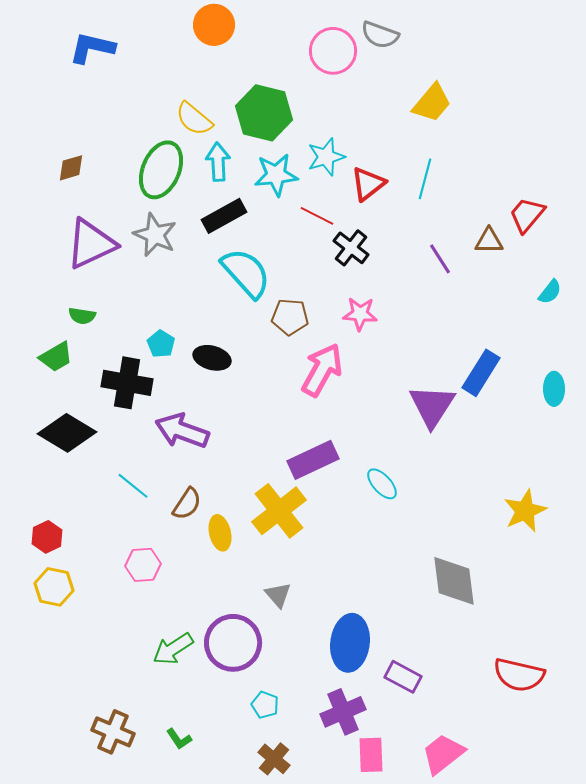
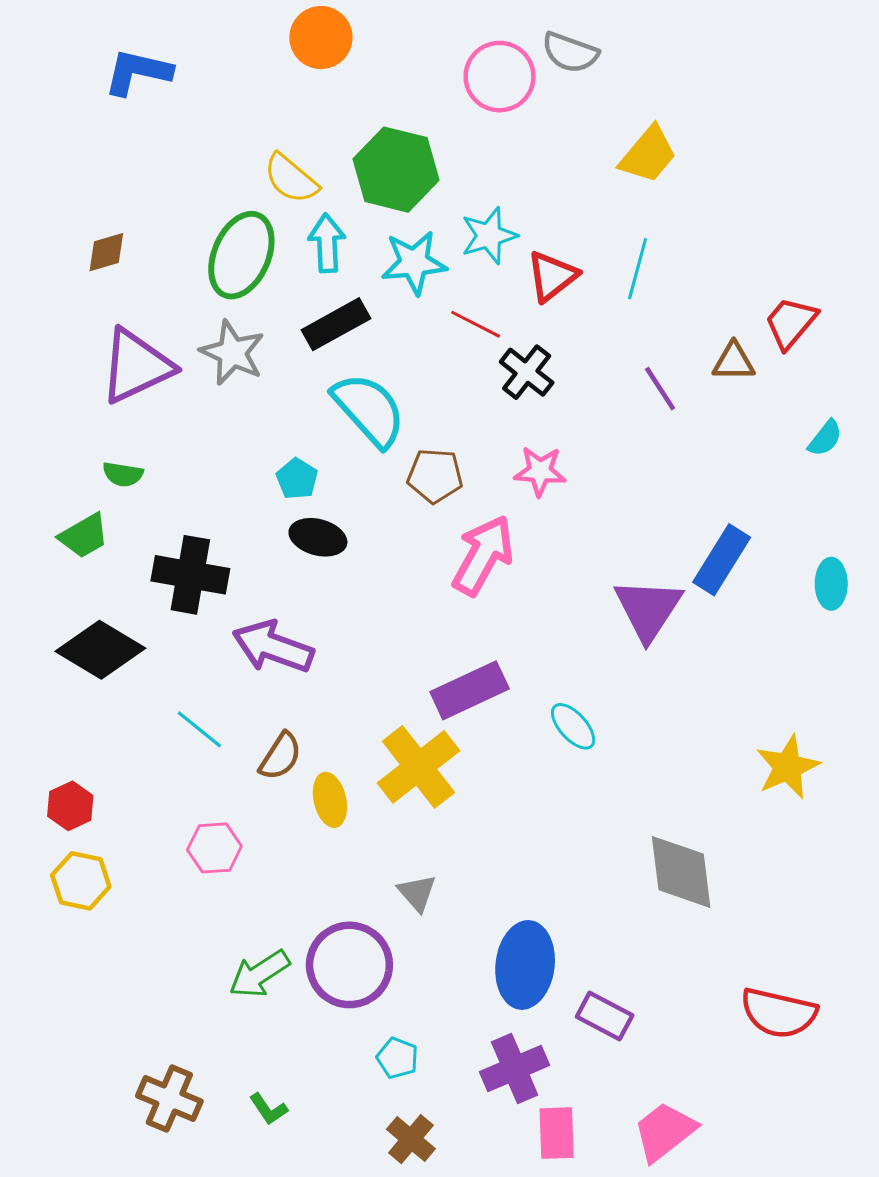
cyan pentagon: (161, 344) -> (297, 479), moved

